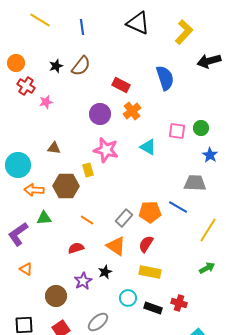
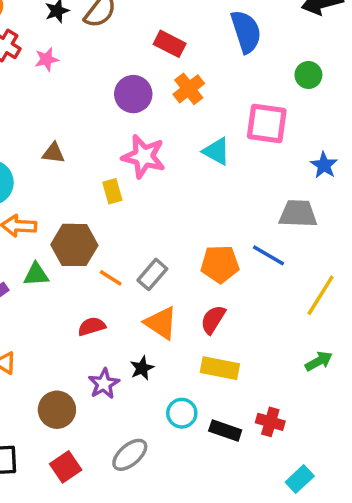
pink star: (46, 102) -> (47, 59), moved
green circle: (201, 128) -> (308, 75), moved
pink square: (177, 131) -> (267, 124), size x1.4
brown hexagon: (66, 186) -> (74, 245), moved
gray rectangle: (124, 218) -> (152, 274), moved

